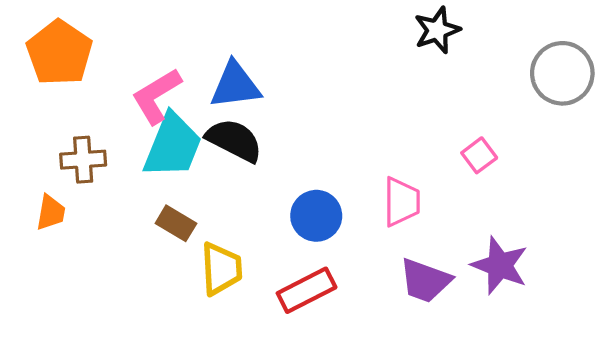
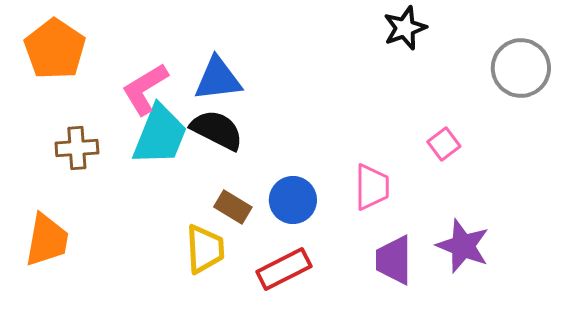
orange trapezoid: (51, 213) -> (47, 240), moved, size x1.6
brown rectangle: (176, 223) -> (233, 207), moved
purple trapezoid: (425, 281) -> (394, 260), turned 70

